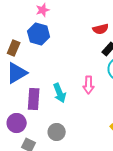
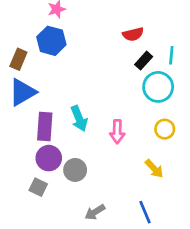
pink arrow: (89, 85) -> (117, 132), moved
purple circle: (17, 123) -> (49, 158), moved

